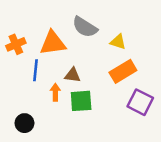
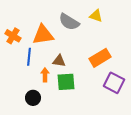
yellow triangle: (118, 42) -> (96, 16), moved
orange cross: (16, 44) -> (13, 36), turned -35
black circle: (24, 123) -> (33, 98), moved

